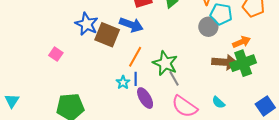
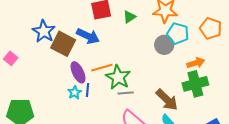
orange line: (135, 57) -> (102, 68), moved, turned 40
brown arrow: (225, 62) -> (167, 100), moved, turned 35
gray line: (174, 78) -> (126, 93), turned -70
purple ellipse: (145, 98) -> (78, 72), moved

